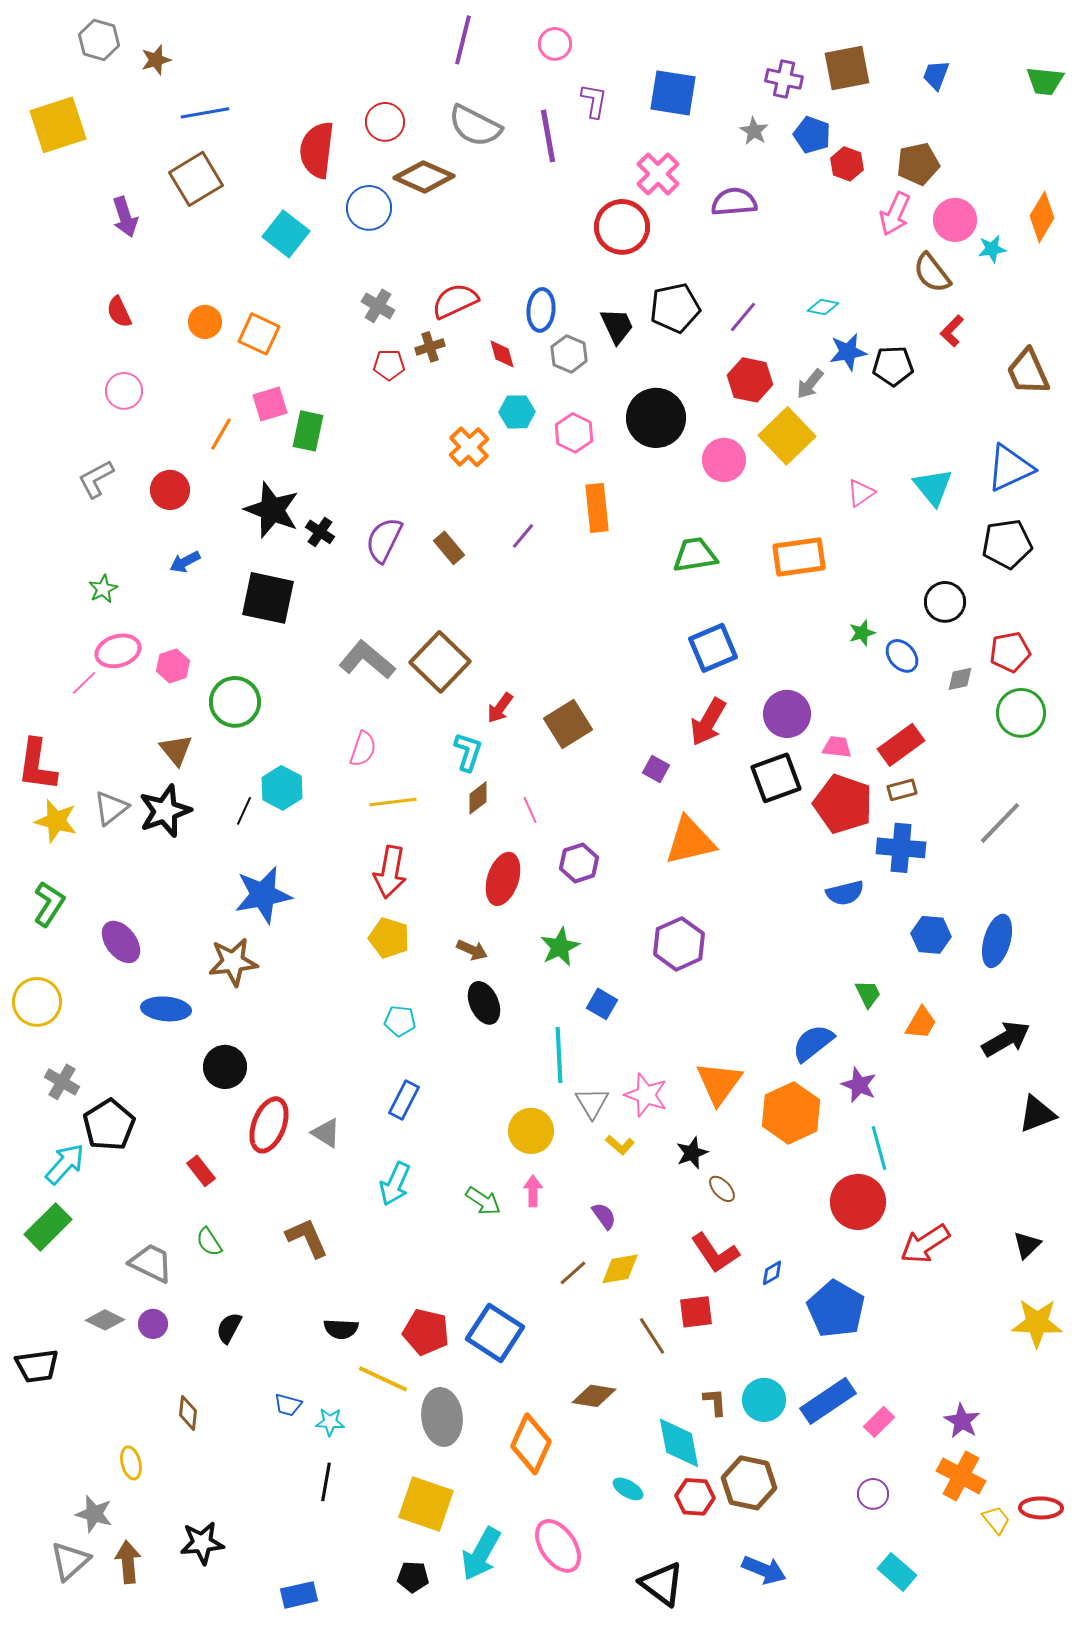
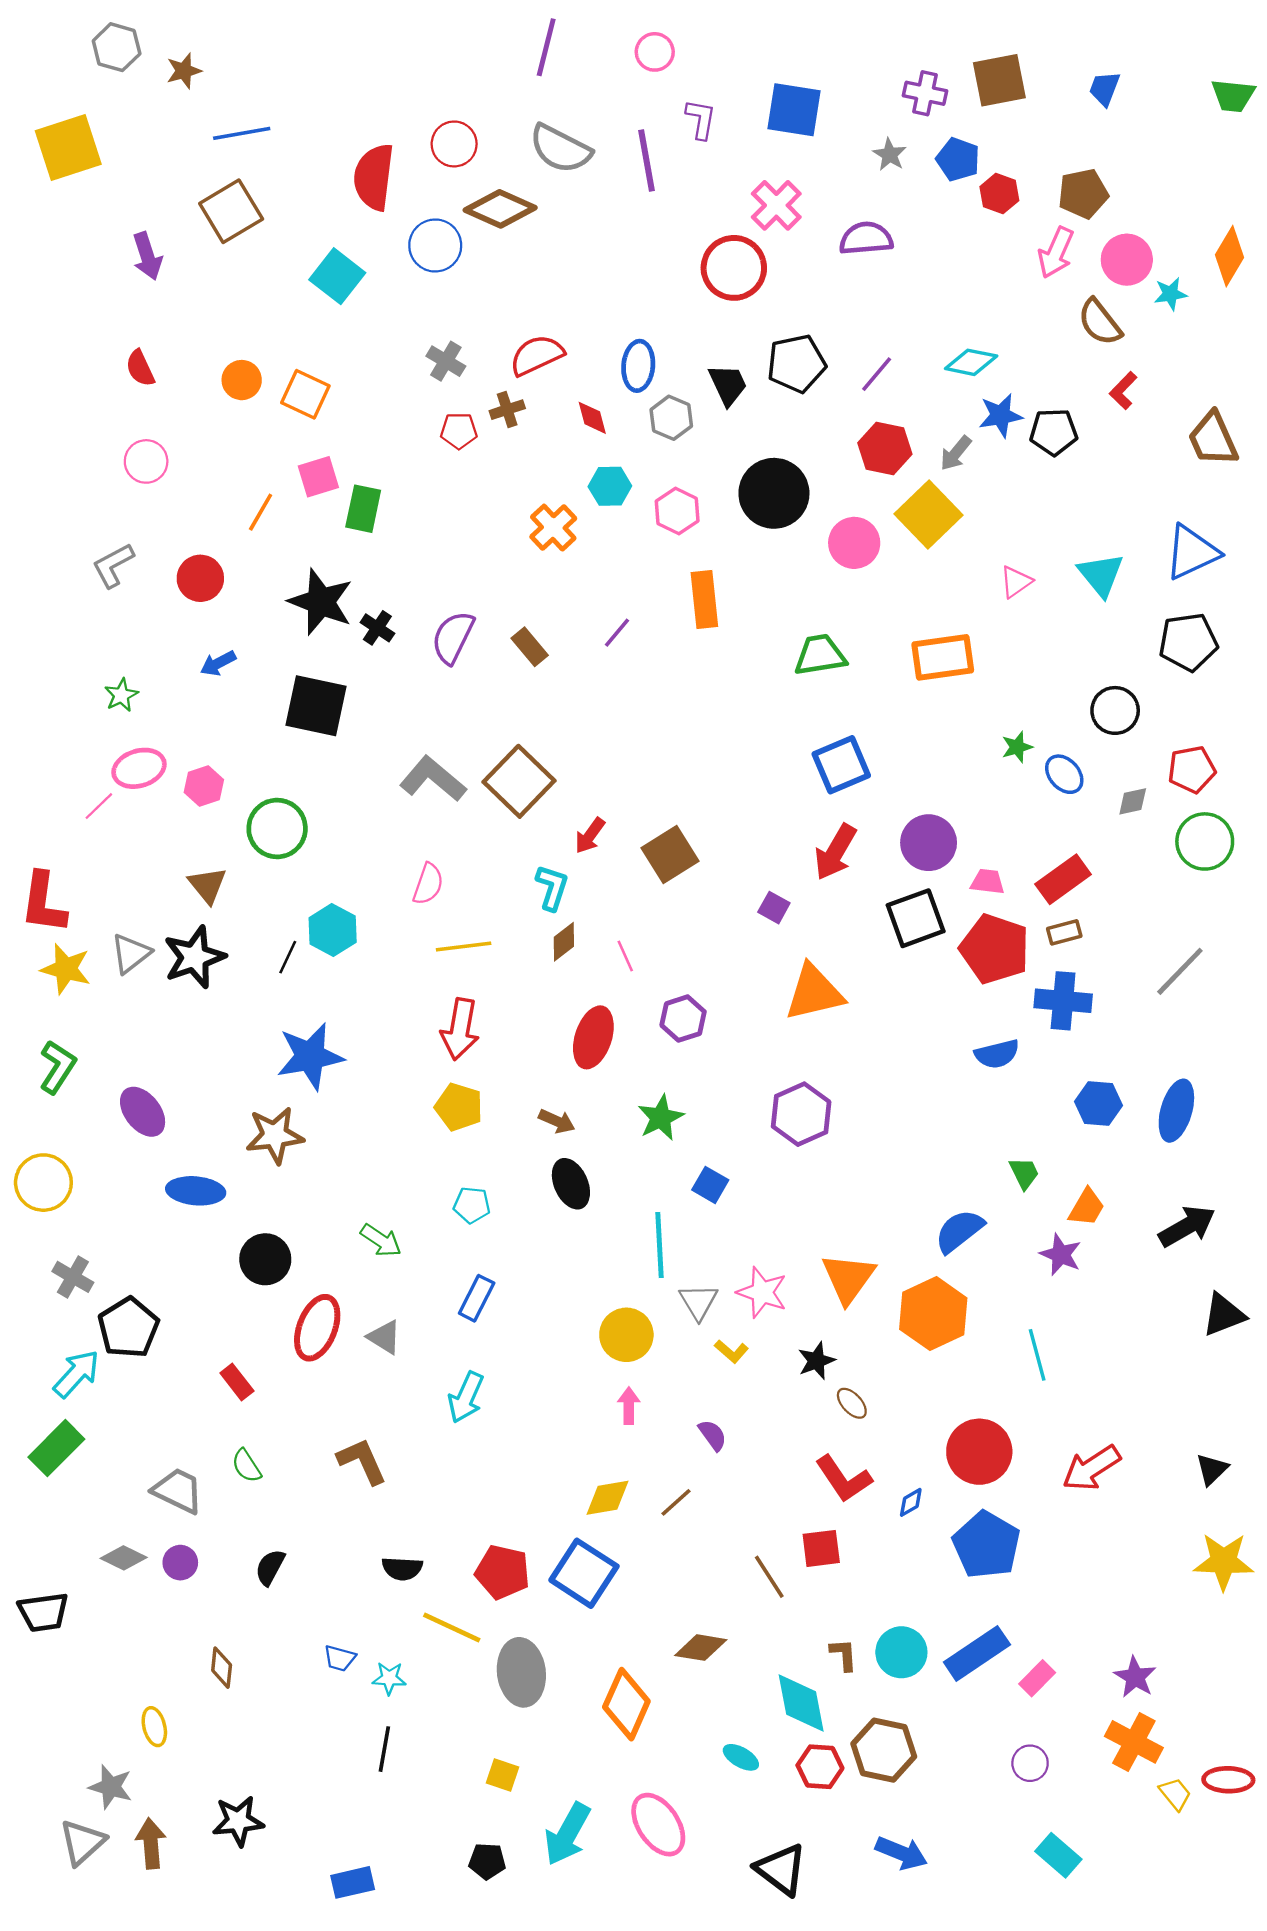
cyan diamond: (823, 307) -> (971, 362), size x1.4
purple star: (859, 1085) -> (1061, 1255), moved
green arrow: (483, 1201) -> (381, 1240), moved
red circle: (858, 1202) -> (979, 1452), moved
yellow diamond: (620, 1269) -> (608, 1498), moved
yellow square: (426, 1504) -> (502, 1775), size x0.5

